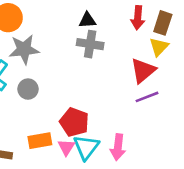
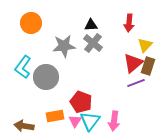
brown rectangle: (163, 23) -> (148, 66), moved
gray cross: (90, 44) -> (93, 43), turned 30
gray star: (24, 49) -> (64, 46), moved
gray circle: (28, 89) -> (46, 77), size x1.6

